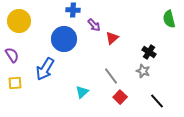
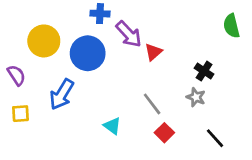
yellow circle: (19, 21) -> (44, 41), moved
purple arrow: (94, 25) -> (129, 34), size x1.5
cyan triangle: (82, 92) -> (112, 126), turned -40

